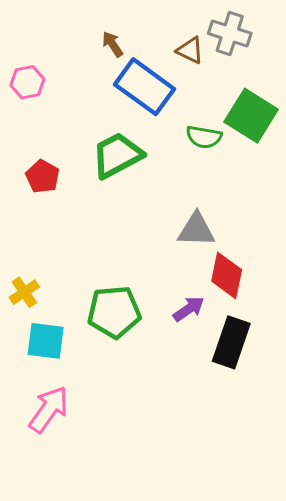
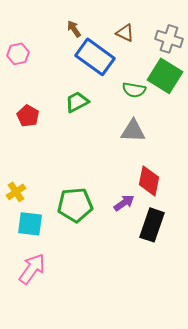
gray cross: (230, 33) -> (169, 39), moved
green trapezoid: (117, 155) -> (77, 102), size x0.7
gray triangle: (196, 230) -> (133, 131), moved

